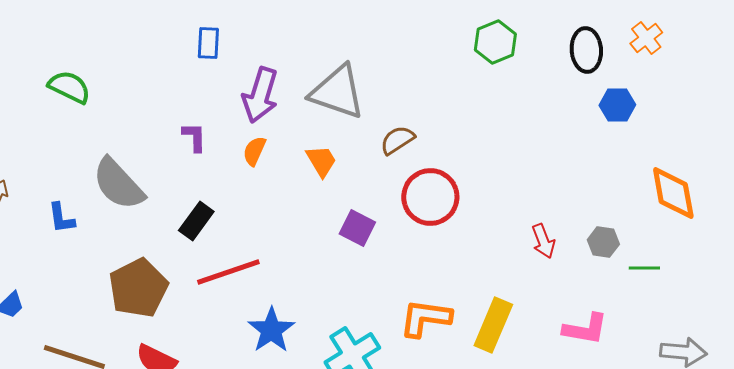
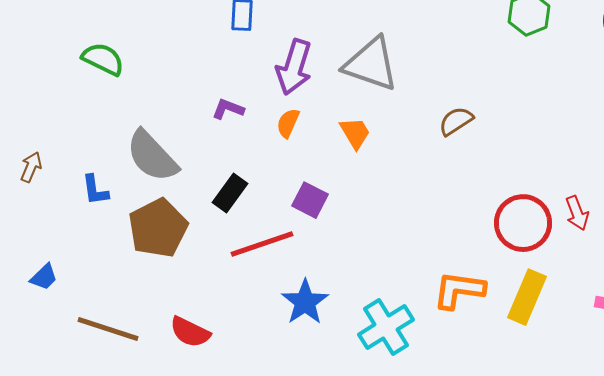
purple L-shape: (194, 137) -> (228, 109), turned -68
brown semicircle: (397, 140) -> (456, 121), moved
red circle: (430, 197) -> (523, 223), moved
purple square: (357, 228) -> (310, 200), moved
brown pentagon: (138, 288) -> (158, 228), moved

